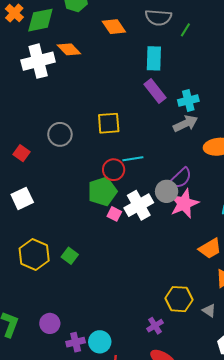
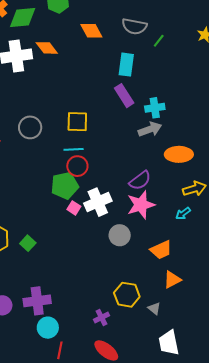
cyan line: (133, 159) -> (74, 149), moved
gray circle: (167, 191) -> (120, 235), moved
purple cross: (76, 342) -> (37, 301), moved, size x1.5

